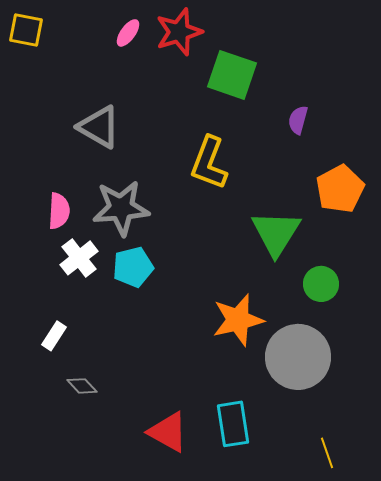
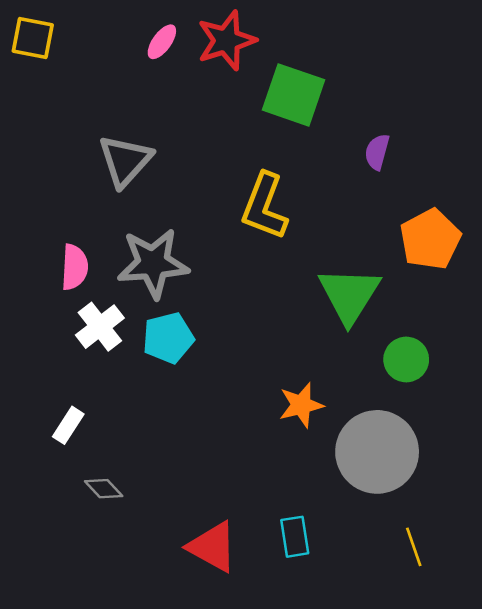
gray triangle: (99, 127) -> (125, 161), turned 42
orange star: (238, 320) -> (301, 405), size x0.7
cyan rectangle: (233, 424) -> (295, 537), size x0.7
yellow line: (327, 453) -> (414, 547), moved

